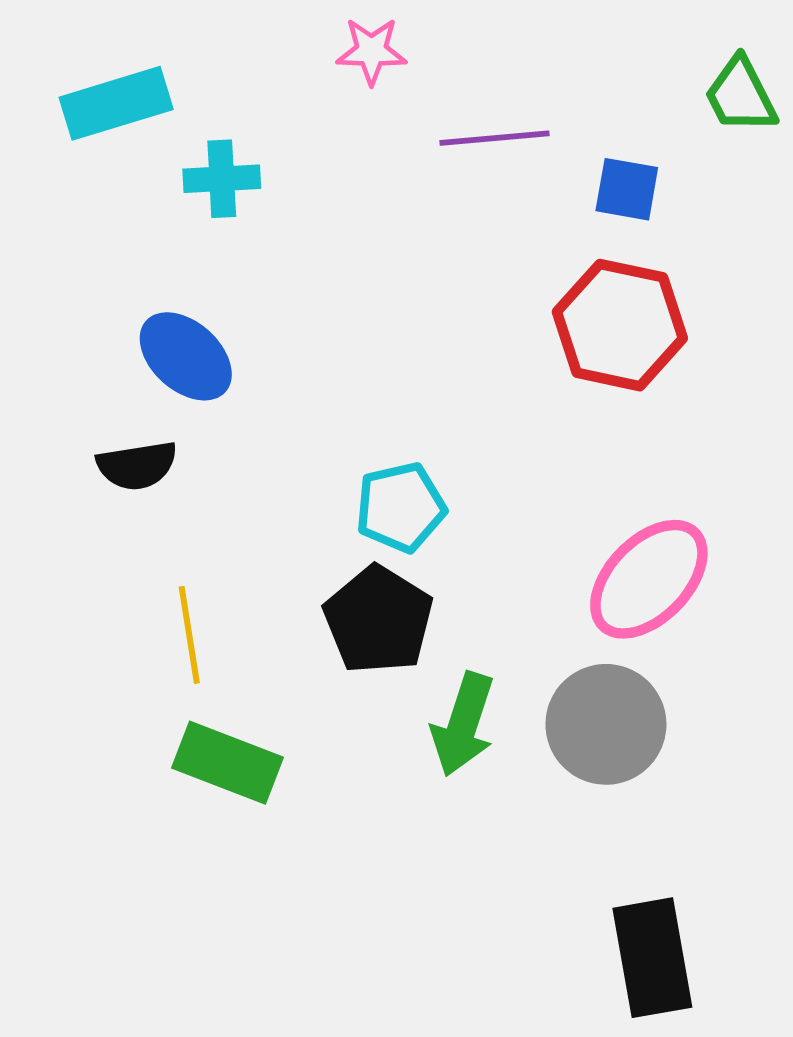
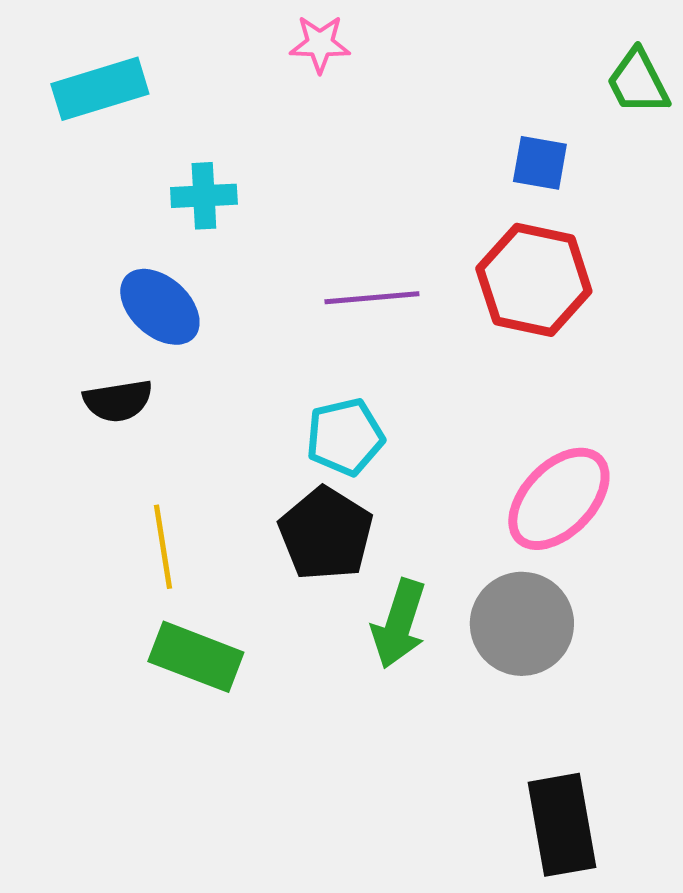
purple line: (495, 138) -> (372, 298), moved
cyan cross: (222, 179) -> (204, 196), moved

